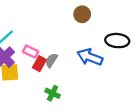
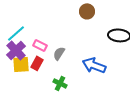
blue arrow: (90, 57) -> (94, 65), moved
red rectangle: (39, 64) -> (37, 63), moved

